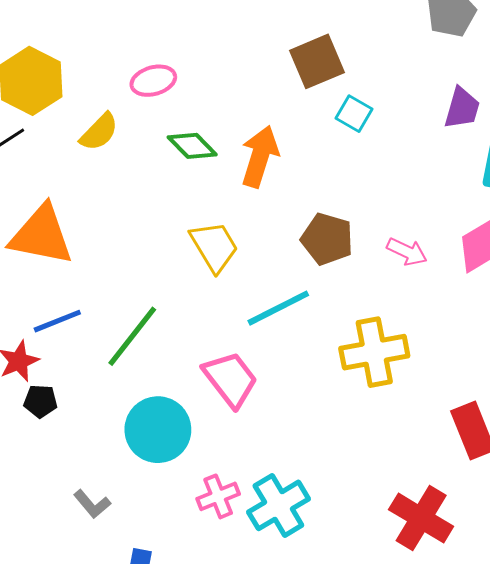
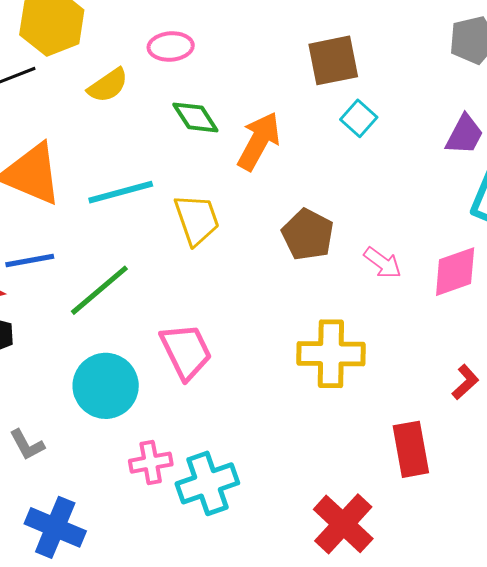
cyan line: (278, 308) -> (121, 192), moved

